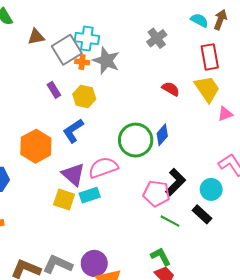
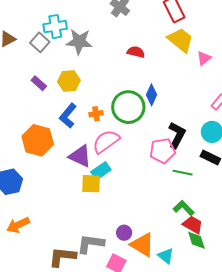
gray square: (67, 50) -> (40, 42), size x0.7
orange cross: (82, 62) -> (96, 114), moved
red semicircle: (171, 89) -> (136, 52), moved
yellow square: (64, 199) -> (91, 184), moved
purple circle: (94, 263) -> (124, 233), size x0.6

